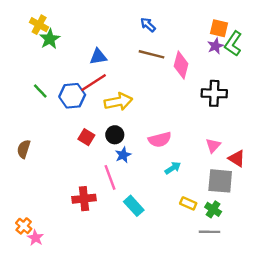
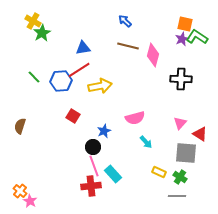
green L-shape: (233, 44) -> (197, 37), turned 90
black circle: (115, 135) -> (93, 147), moved
cyan arrow: (173, 168) -> (146, 142), turned 80
pink line: (110, 177) -> (94, 166), moved
red cross: (84, 199) -> (91, 186), moved

